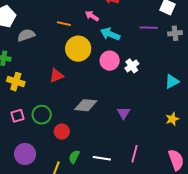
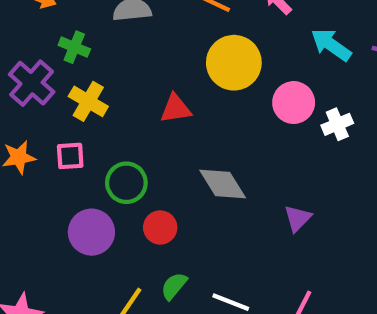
cyan arrow: (110, 34) -> (331, 45), moved
gray diamond: (86, 105) -> (223, 184), turned 40
pink square: (18, 116) -> (70, 156), moved
purple circle: (25, 154) -> (91, 232), moved

